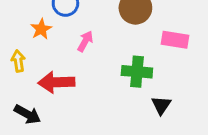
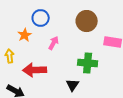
black triangle: (161, 105) -> (73, 85), moved

